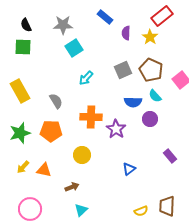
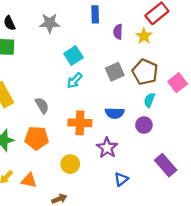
blue rectangle: (105, 17) -> (95, 14), turned 49
cyan square: (74, 48) -> (73, 56), moved
cyan semicircle: (155, 96) -> (149, 100), turned 64
blue semicircle: (133, 102) -> (115, 113), moved
purple star: (116, 129) -> (107, 148), moved
purple rectangle: (170, 156) -> (166, 165), size x1.5

